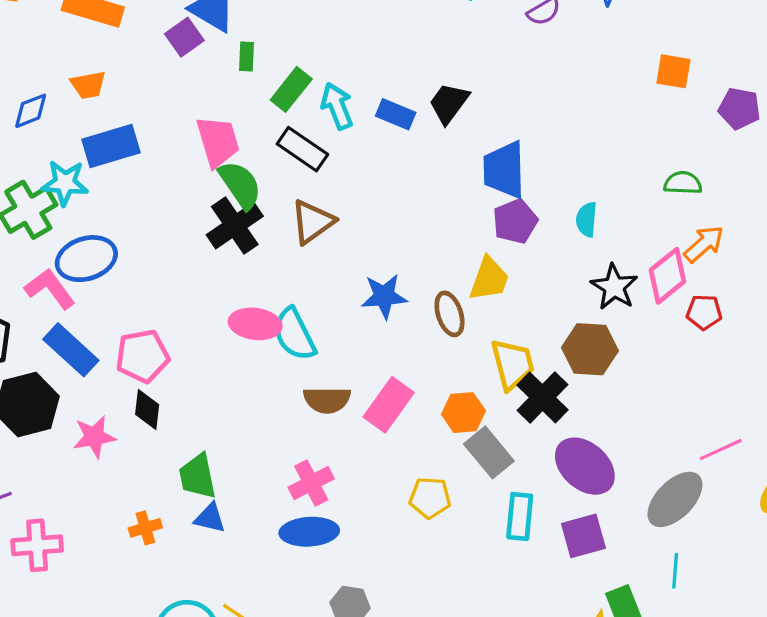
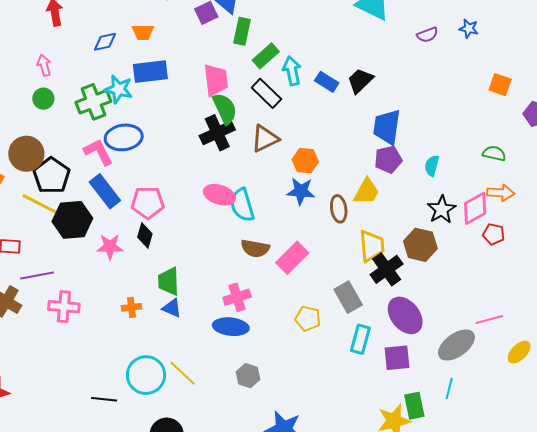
green rectangle: (247, 56) -> (242, 31), size x1.5
orange arrow: (704, 244) -> (501, 193), turned 36
orange hexagon: (463, 413) -> (305, 161), moved

